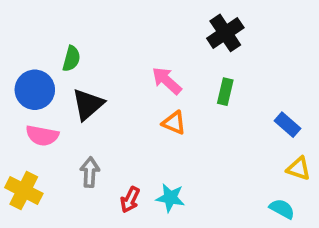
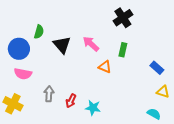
black triangle: (88, 104) -> (62, 45), moved, turned -30
orange triangle: (174, 123) -> (105, 67), moved
red arrow: (130, 200) -> (71, 101), moved

